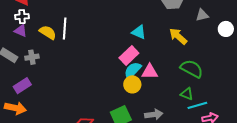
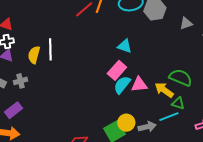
yellow semicircle: (48, 32) -> (34, 55), turned -102
yellow arrow: (178, 36) -> (164, 90), moved
yellow circle: (132, 84) -> (126, 123), moved
cyan line: (197, 105) -> (169, 117), moved

